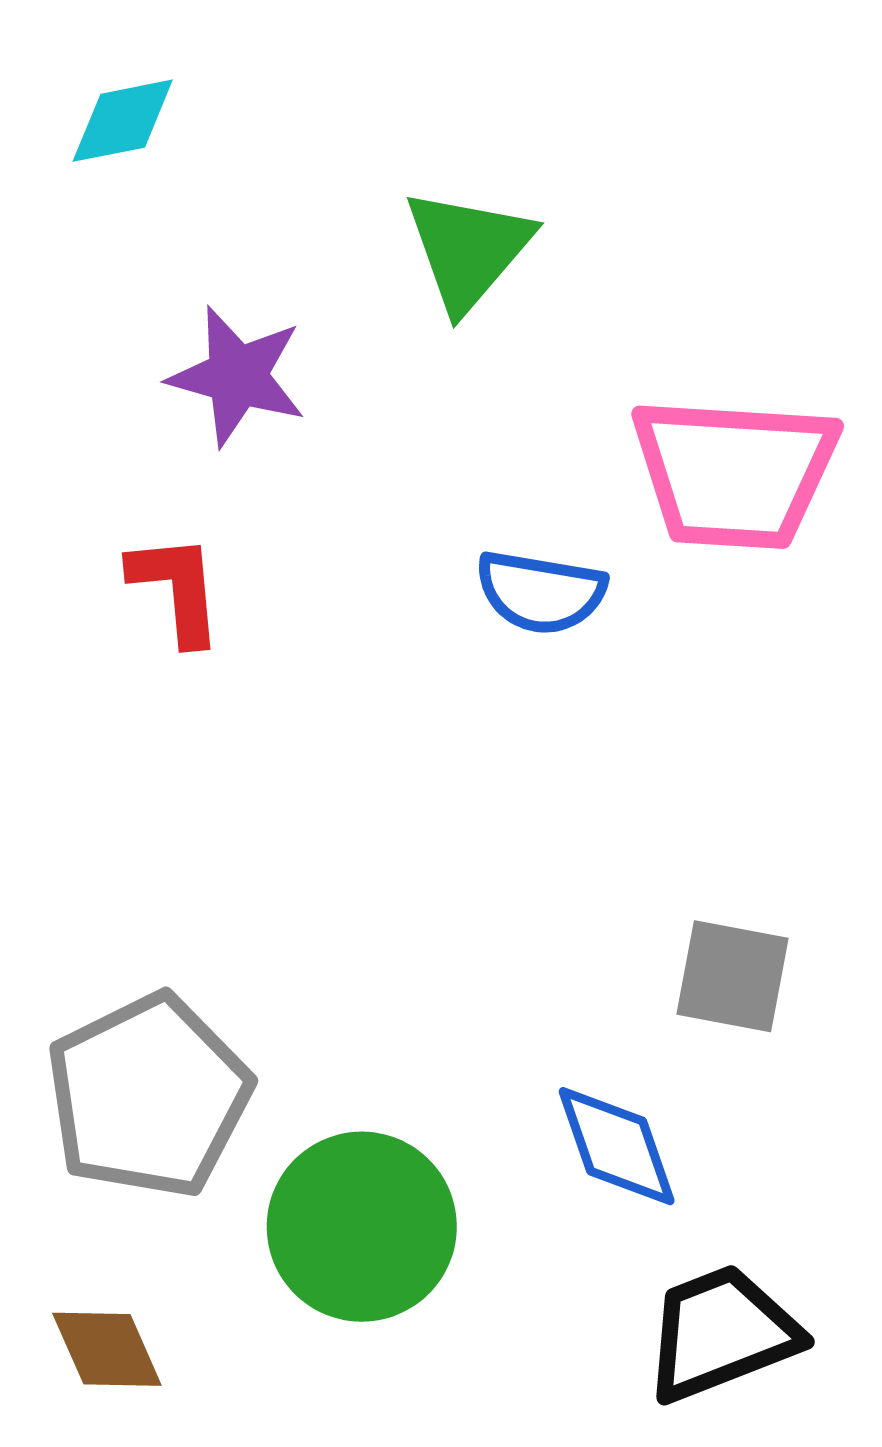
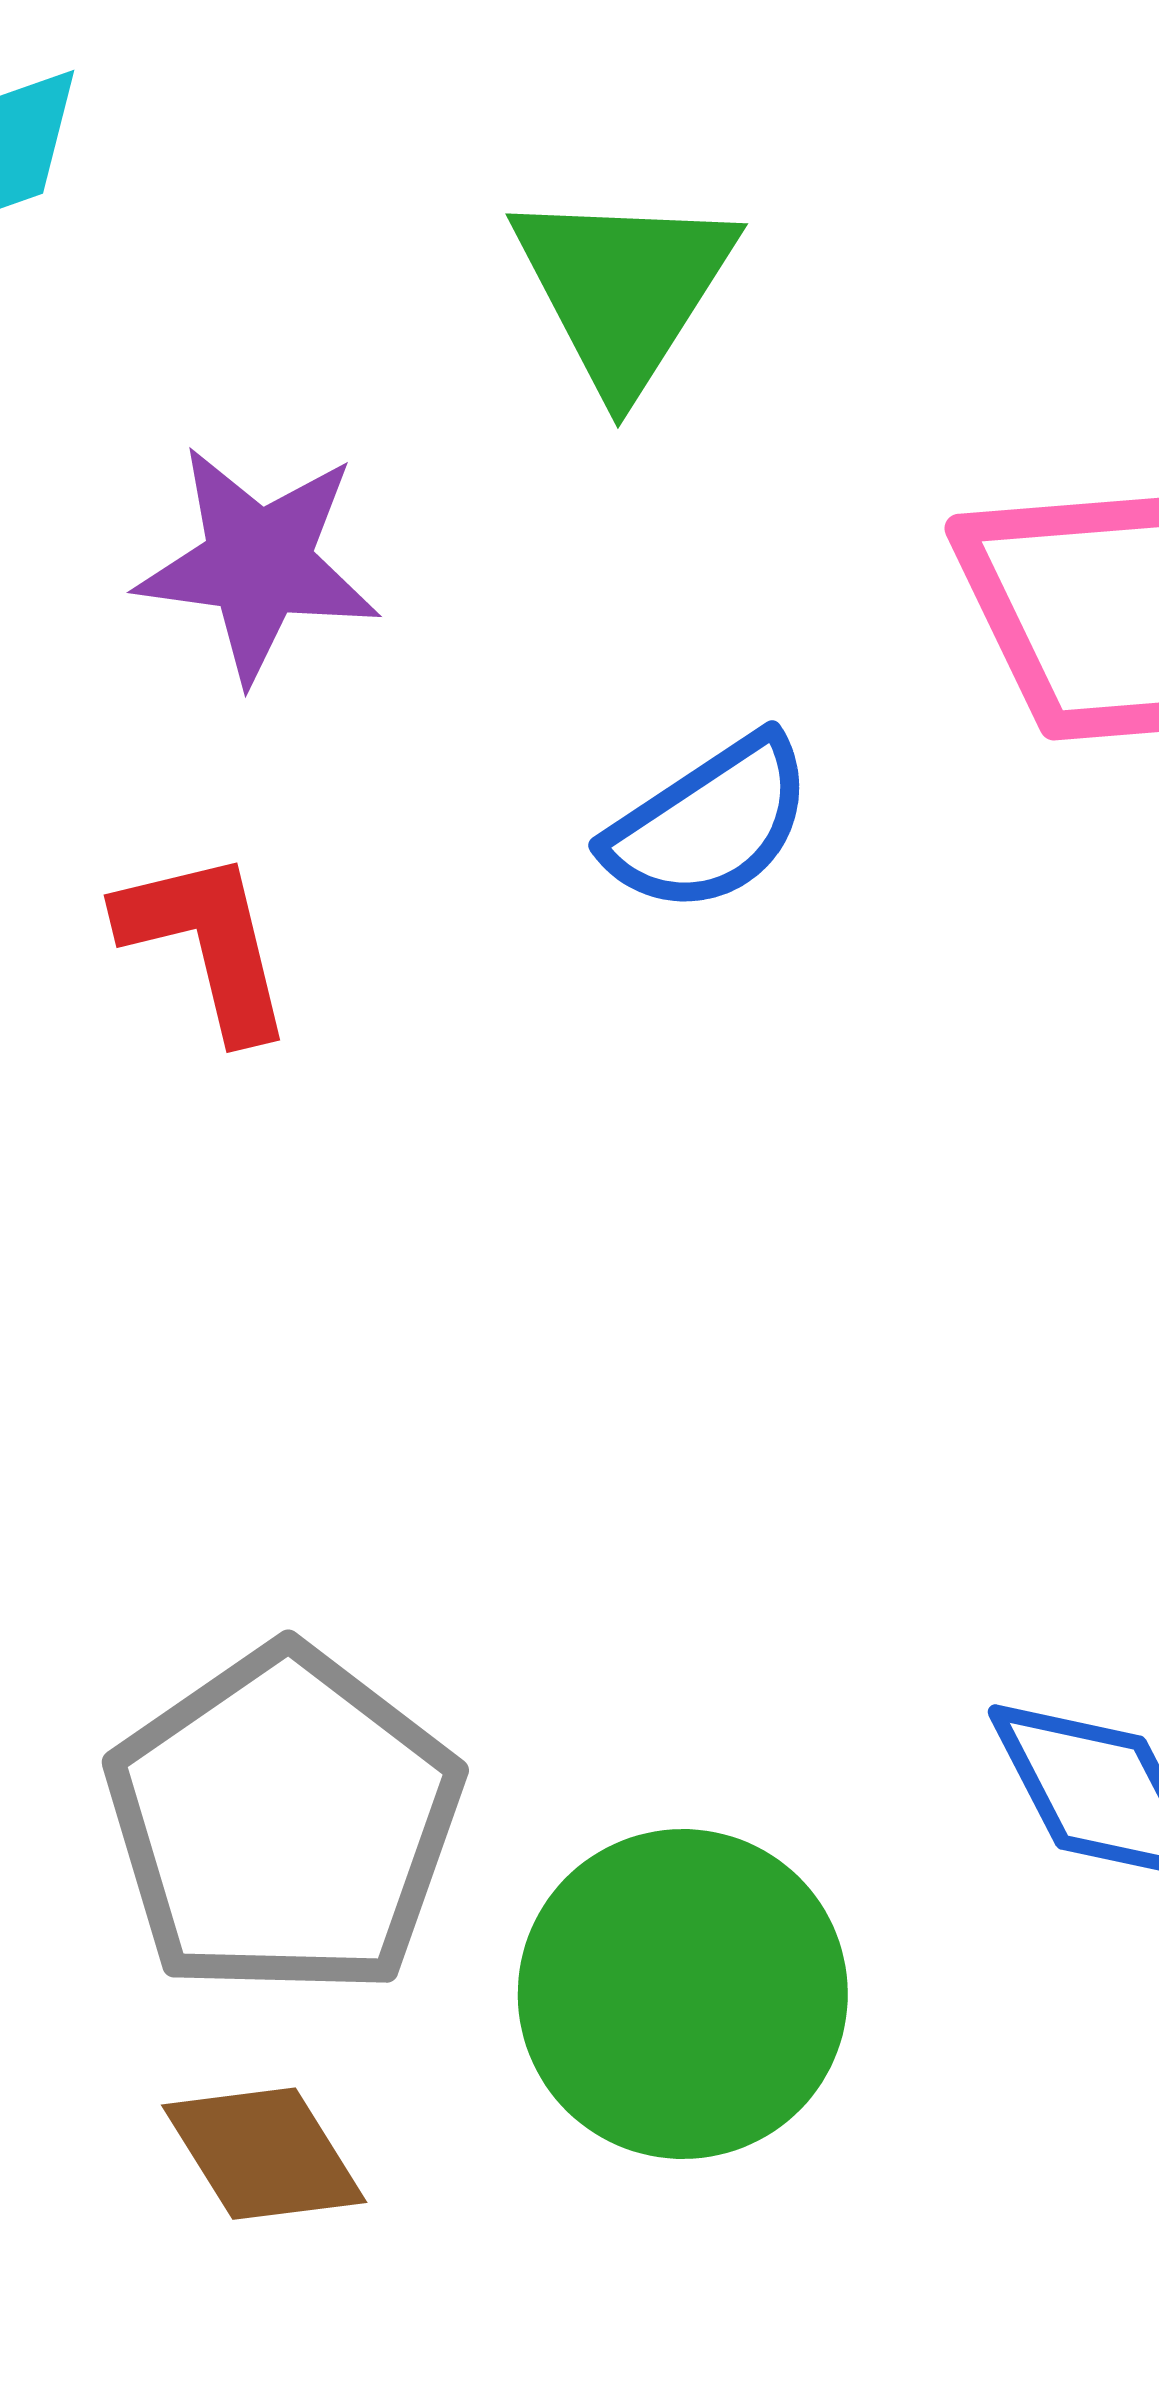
blue semicircle: (541, 592) -> (709, 824), moved, turned -35
brown diamond: (107, 1349) -> (264, 2154), moved

